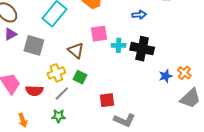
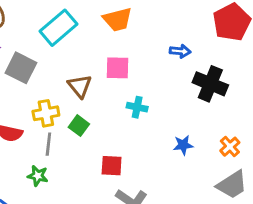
cyan cross: (119, 45) -> (137, 107), moved
black cross: (142, 49) -> (210, 84), moved
blue star: (166, 76) -> (183, 145), moved
gray line: (62, 93) -> (48, 144), turned -49

